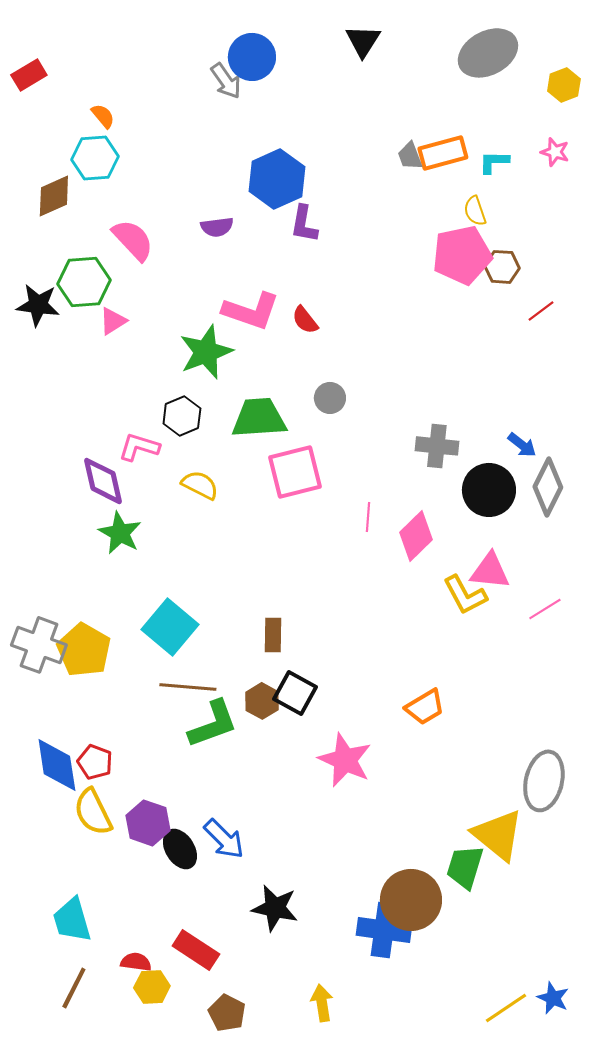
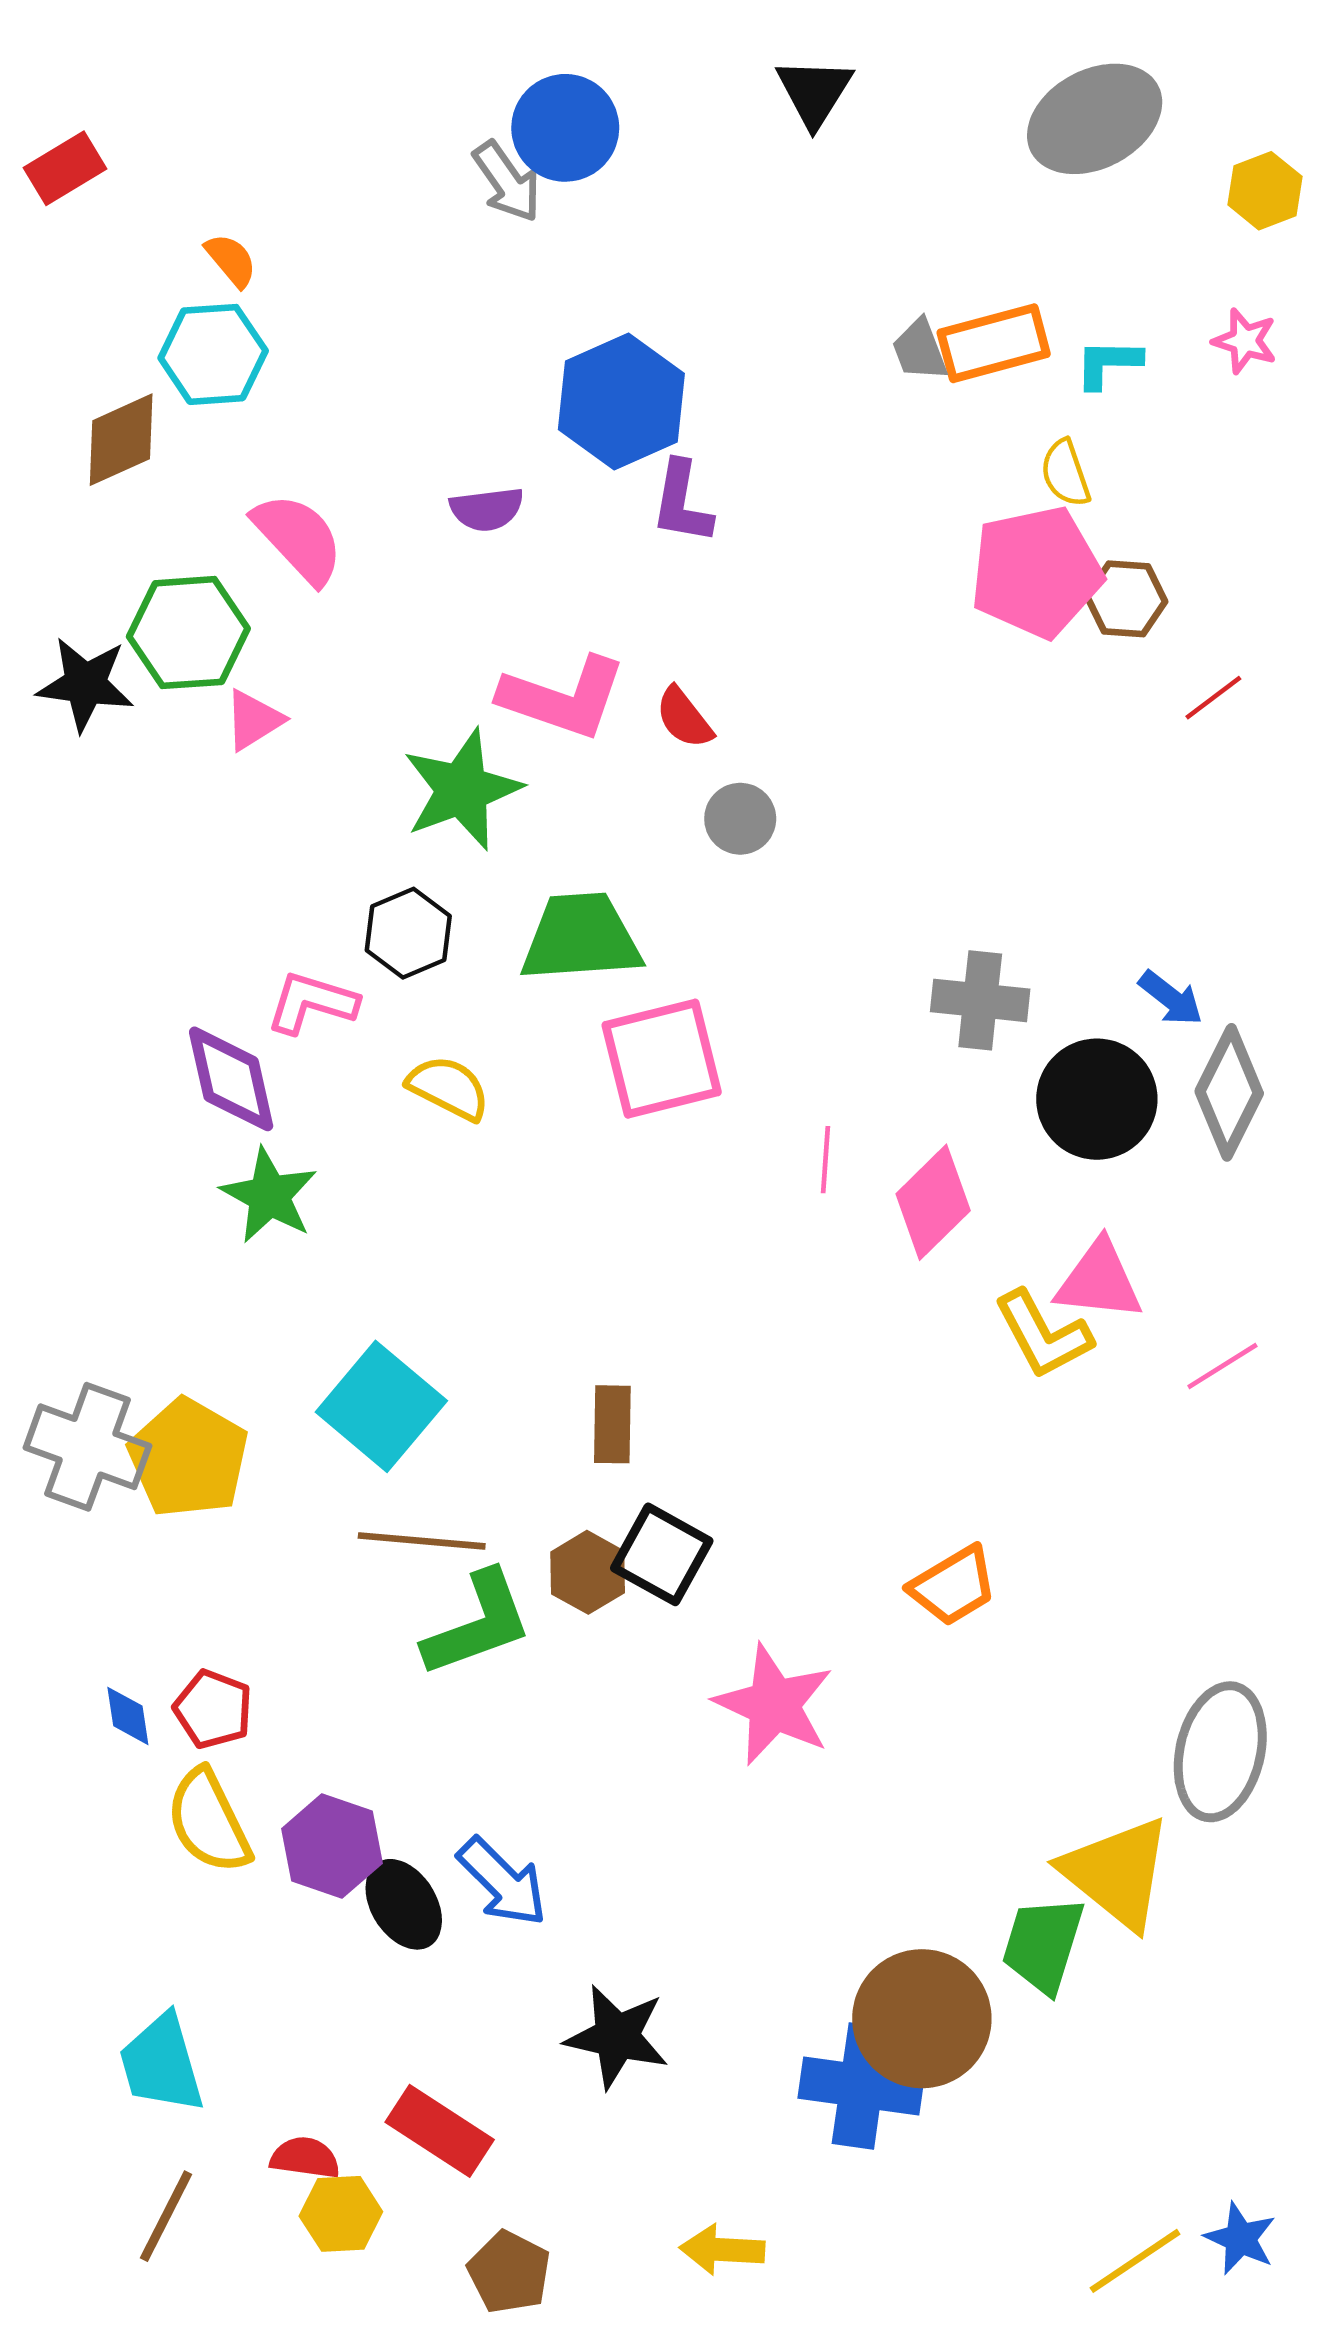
gray circle: (330, 398) -> (740, 819), moved
blue diamond: (57, 765) -> (128, 1716), size x0.5
yellow arrow: (322, 1003) -> (722, 2250), turned -78

